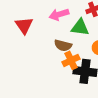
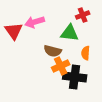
pink arrow: (59, 14) -> (35, 22), moved

